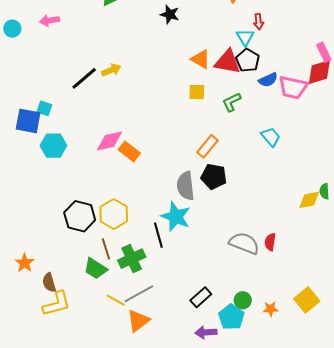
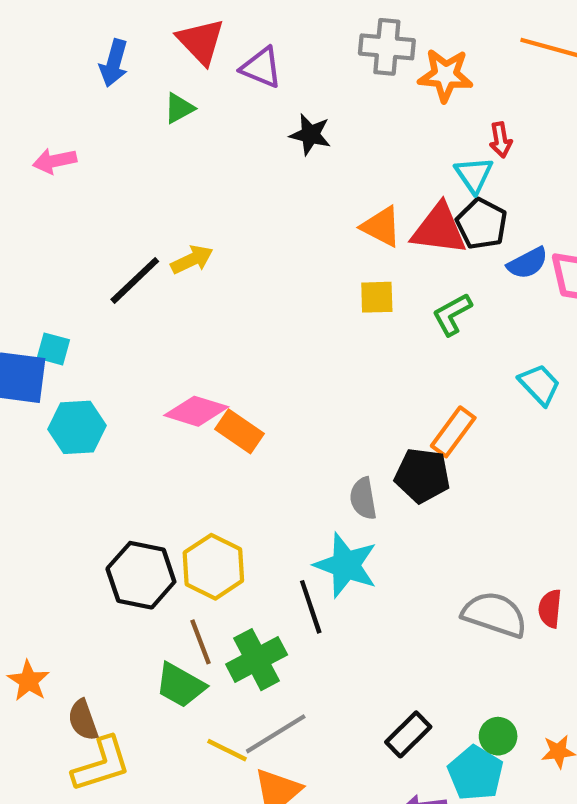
pink diamond: (110, 141) -> (196, 411), turned 32
orange rectangle: (207, 146) -> (453, 432), moved
gray semicircle: (186, 186) -> (363, 498), size x0.7

